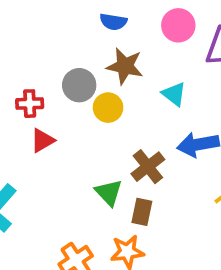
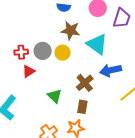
gray circle: (79, 85) -> (43, 51), moved
cyan triangle: (174, 94) -> (97, 44), size x1.6
green triangle: (109, 193) -> (55, 96), moved

